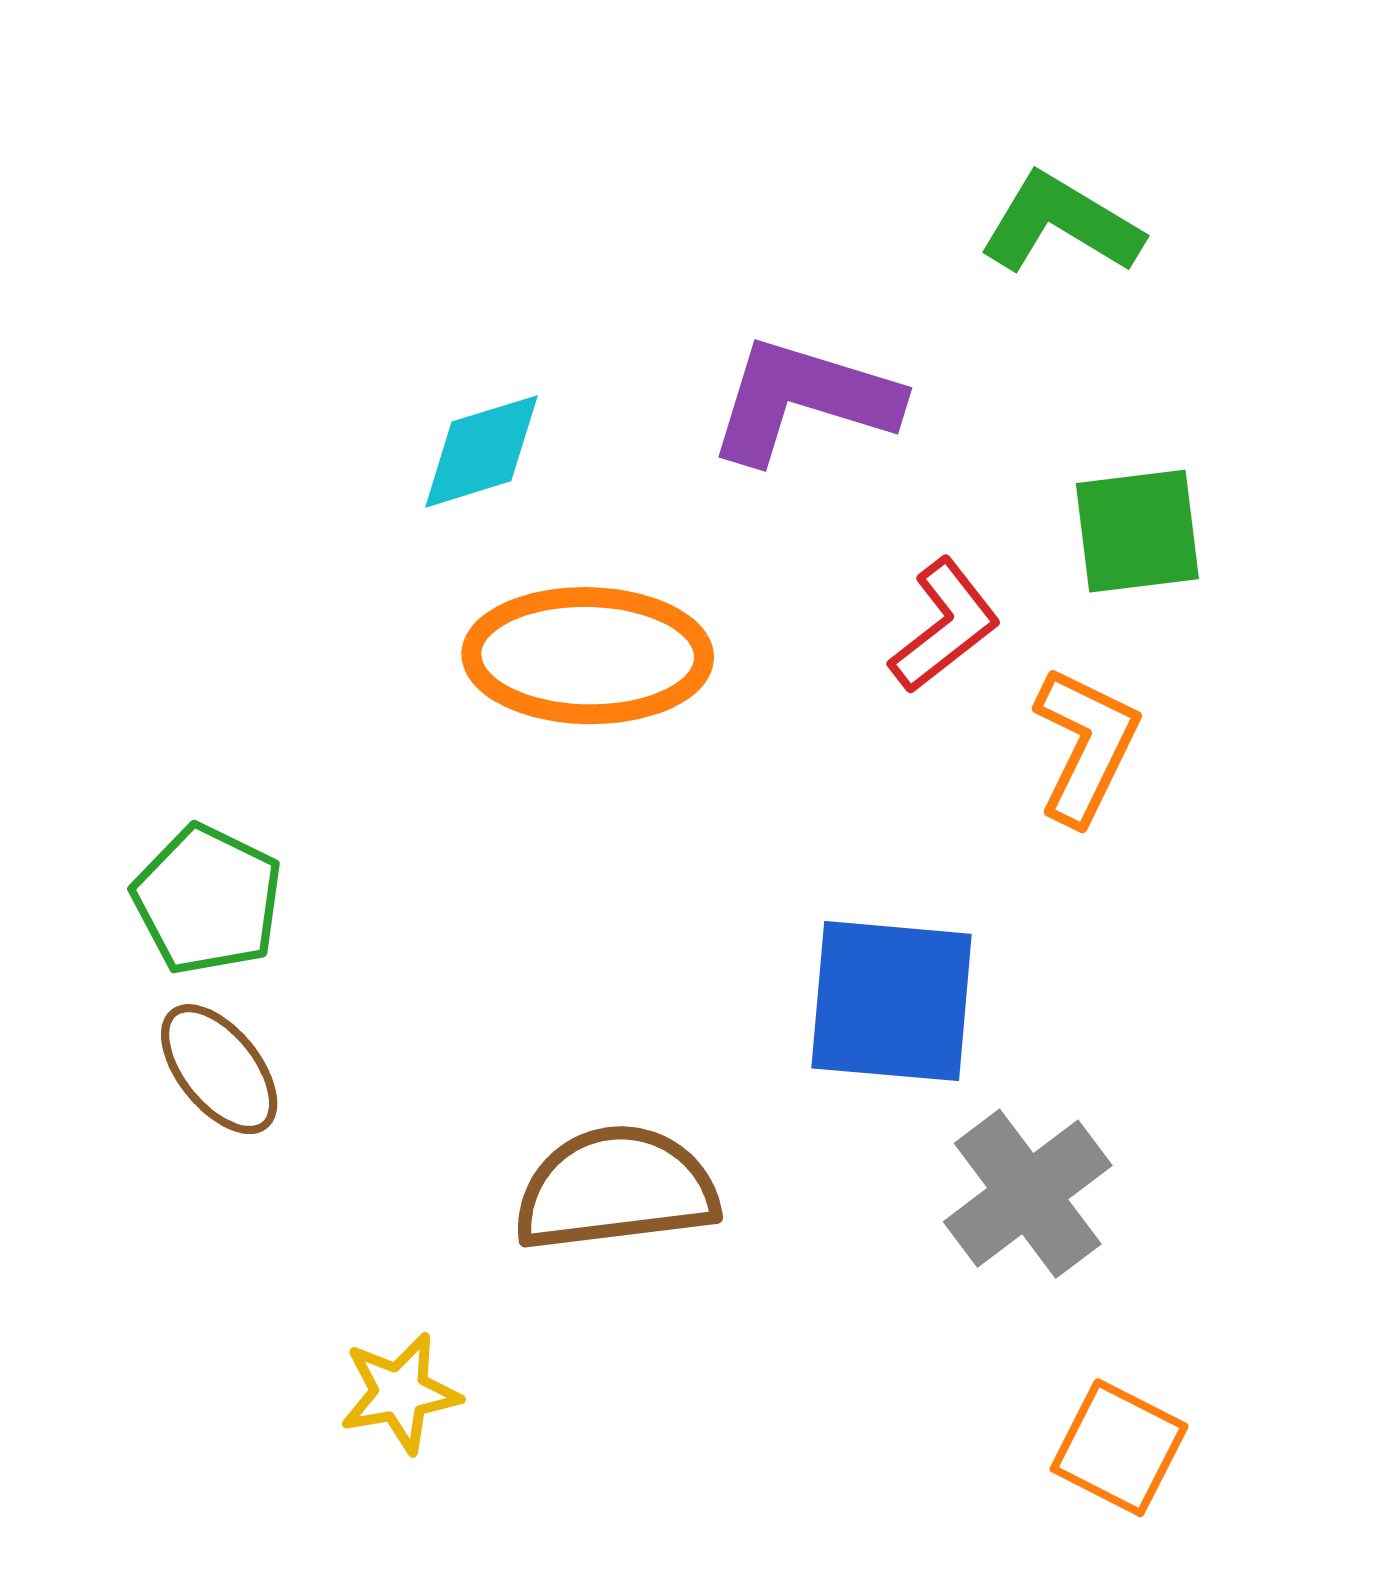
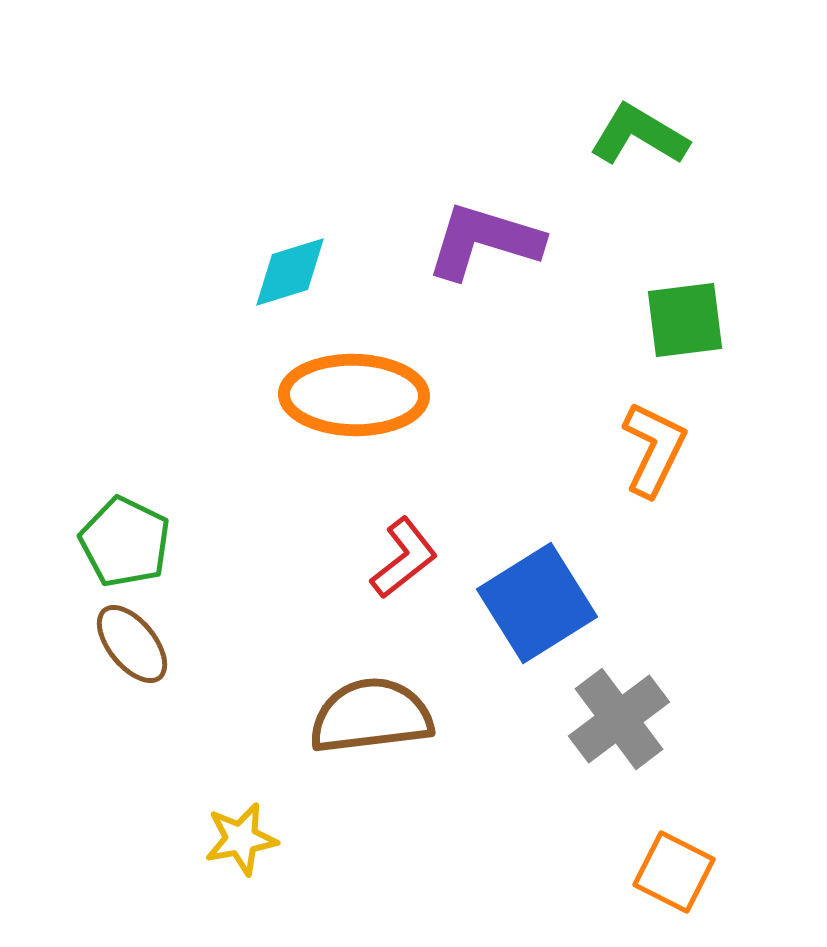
red L-shape: (945, 626) -> (404, 558), moved
blue square: (892, 1001) -> (537, 603), turned -37

